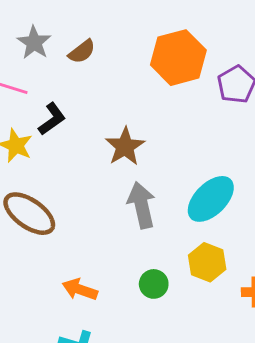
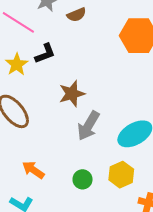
brown star: (125, 146) -> (72, 94), moved
gray arrow: (142, 205) -> (88, 126), turned -152

